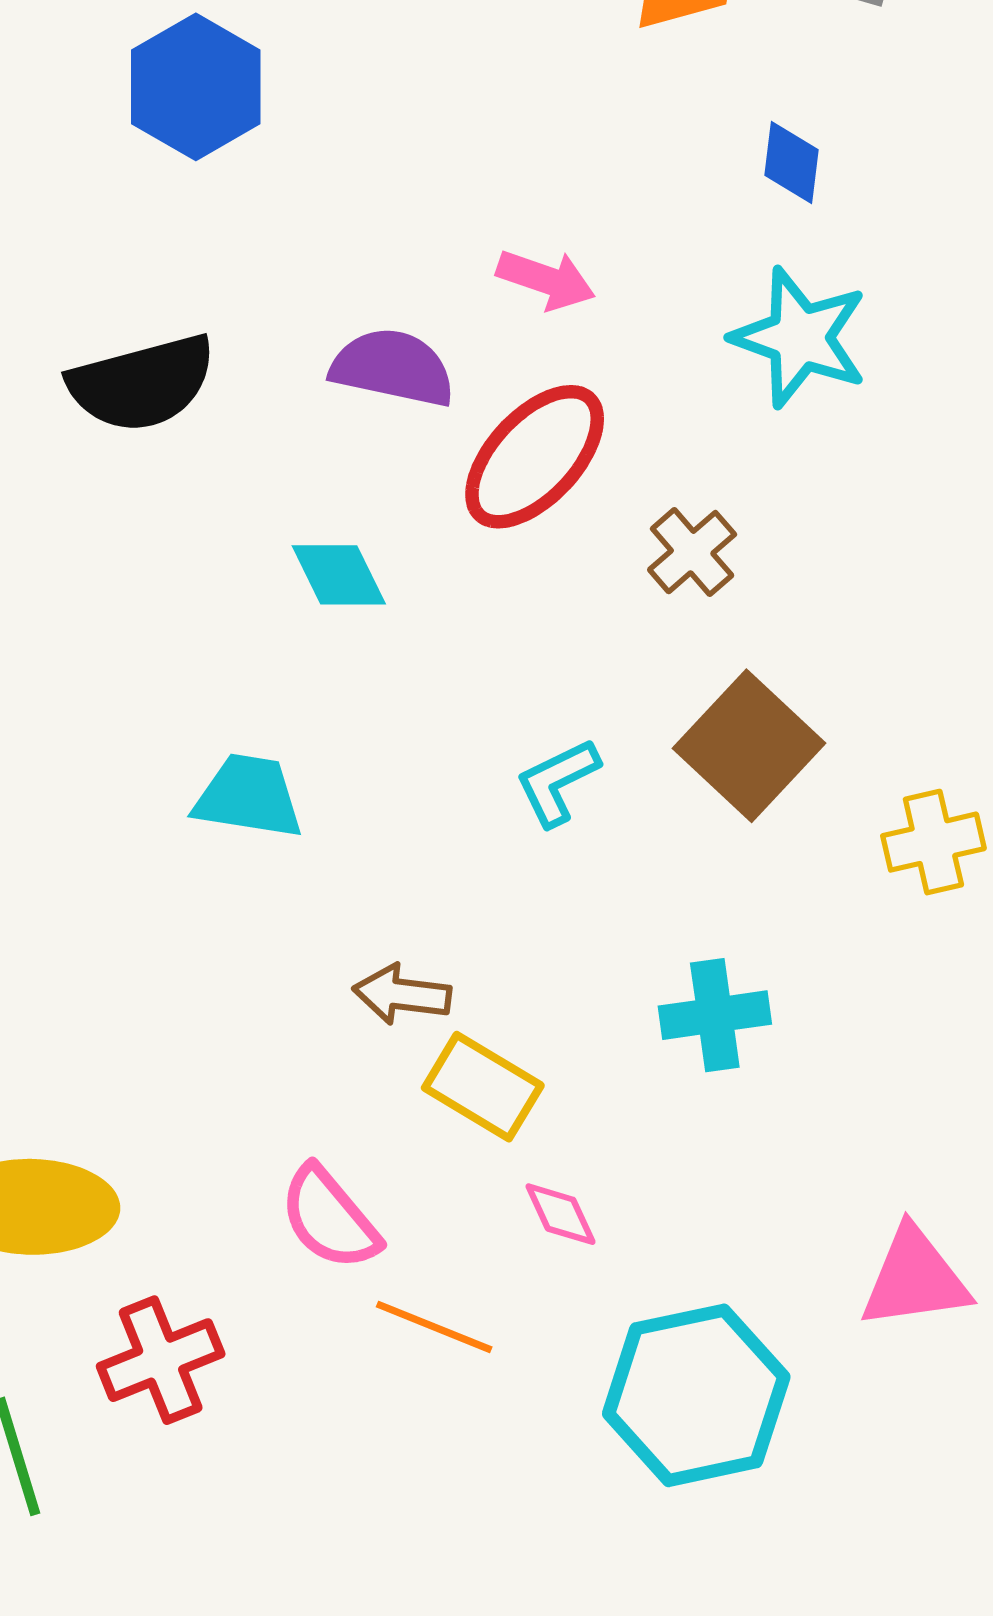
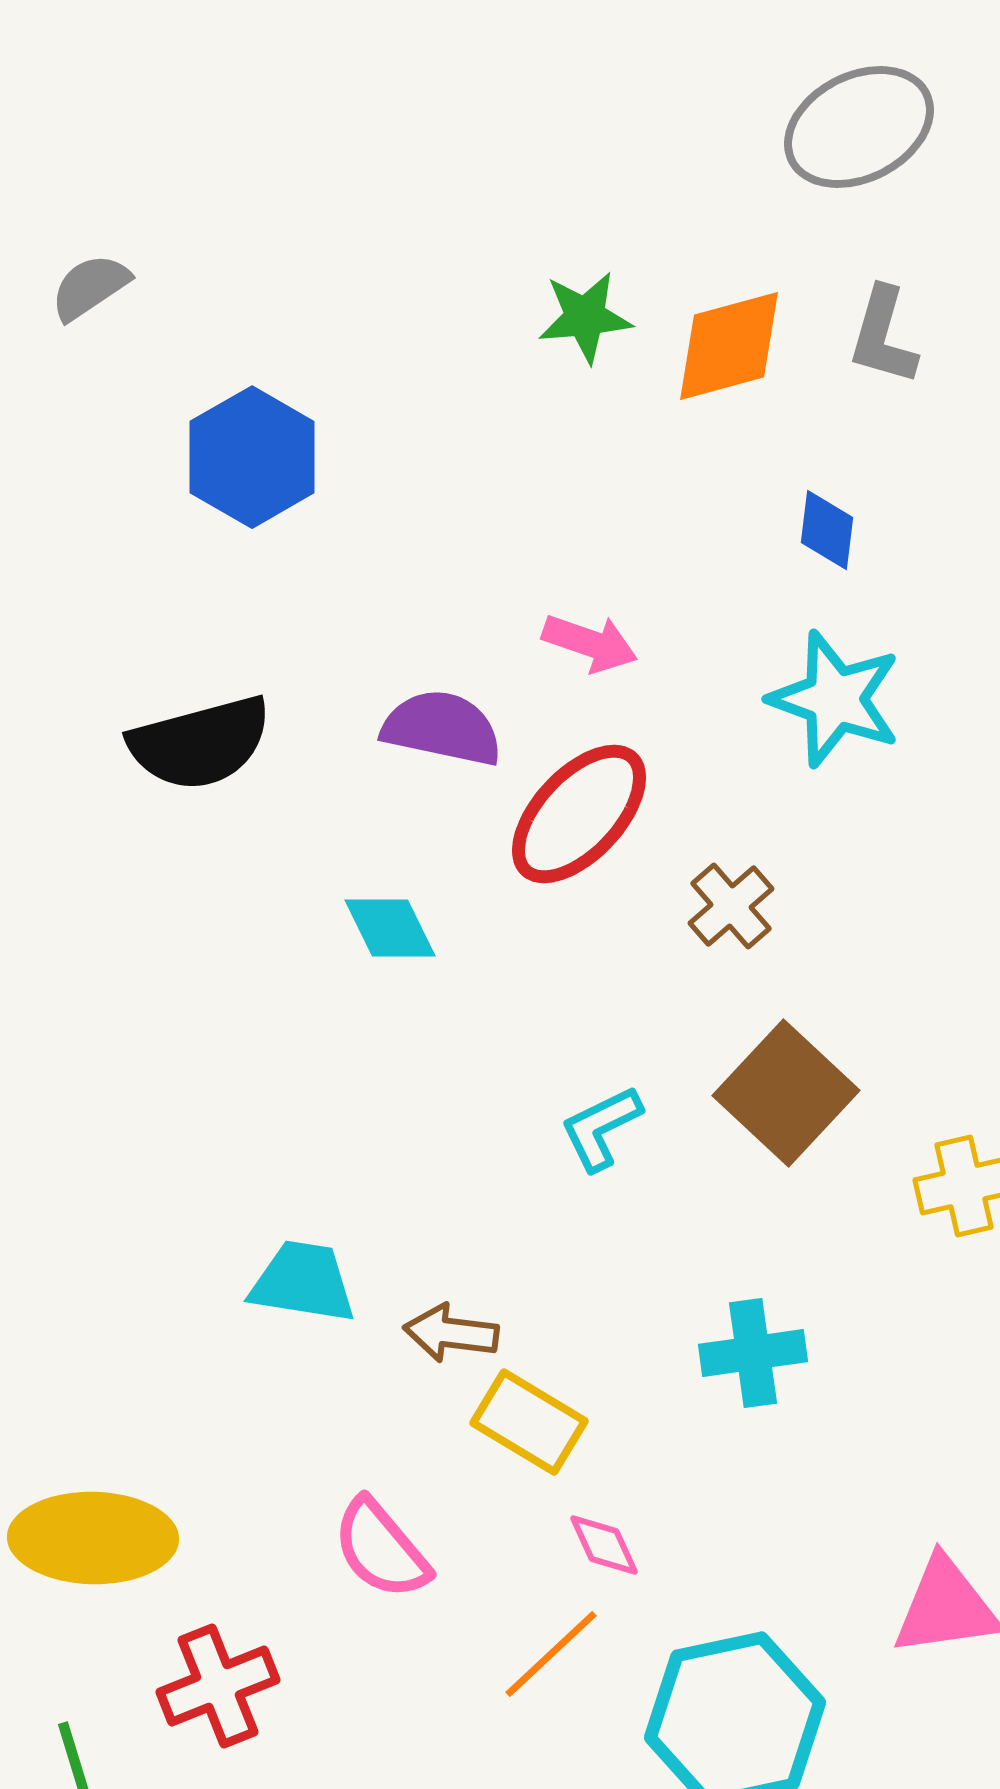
cyan trapezoid: (249, 797) -> (303, 1282), moved
orange line: (434, 1327) -> (551, 1654), moved, turned -65

